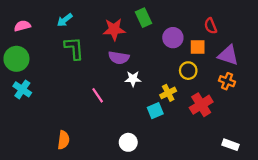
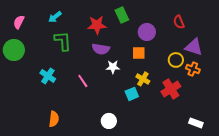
pink semicircle: (22, 26) -> (19, 22), turned -48
orange square: (198, 47) -> (139, 53), moved
yellow circle: (188, 71) -> (176, 60), moved
cyan cross: (22, 89) -> (48, 76), moved
yellow cross: (168, 93) -> (143, 79), turned -32

